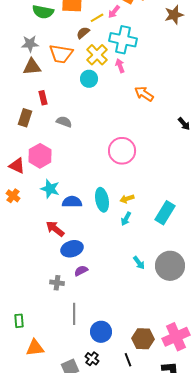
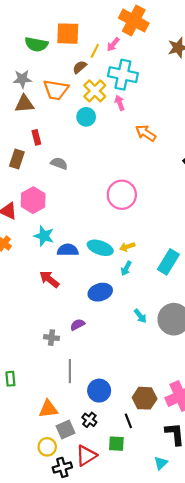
yellow line: (97, 18) -> (95, 51), turned -32
cyan ellipse: (102, 200) -> (100, 248), turned -60
blue ellipse: (72, 249) -> (100, 292), moved
orange triangle: (35, 348) -> (48, 409), moved

